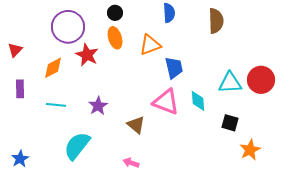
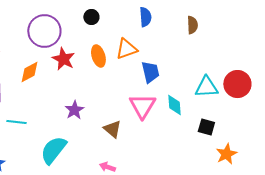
brown semicircle: (216, 21) -> (192, 25), size x0.7
orange ellipse: (115, 38) -> (98, 56), moved
pink triangle: (166, 102) -> (142, 106), turned 40
cyan line: (56, 105) -> (16, 122), moved

